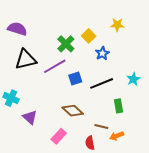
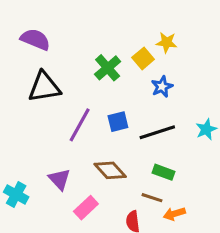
yellow star: (117, 25) -> (167, 42), moved
purple line: (55, 66) -> (80, 125), moved, turned -35
cyan cross: (11, 98) -> (16, 195), moved
green rectangle: (118, 106) -> (164, 172), moved, turned -64
purple triangle: (30, 117) -> (59, 179), moved

